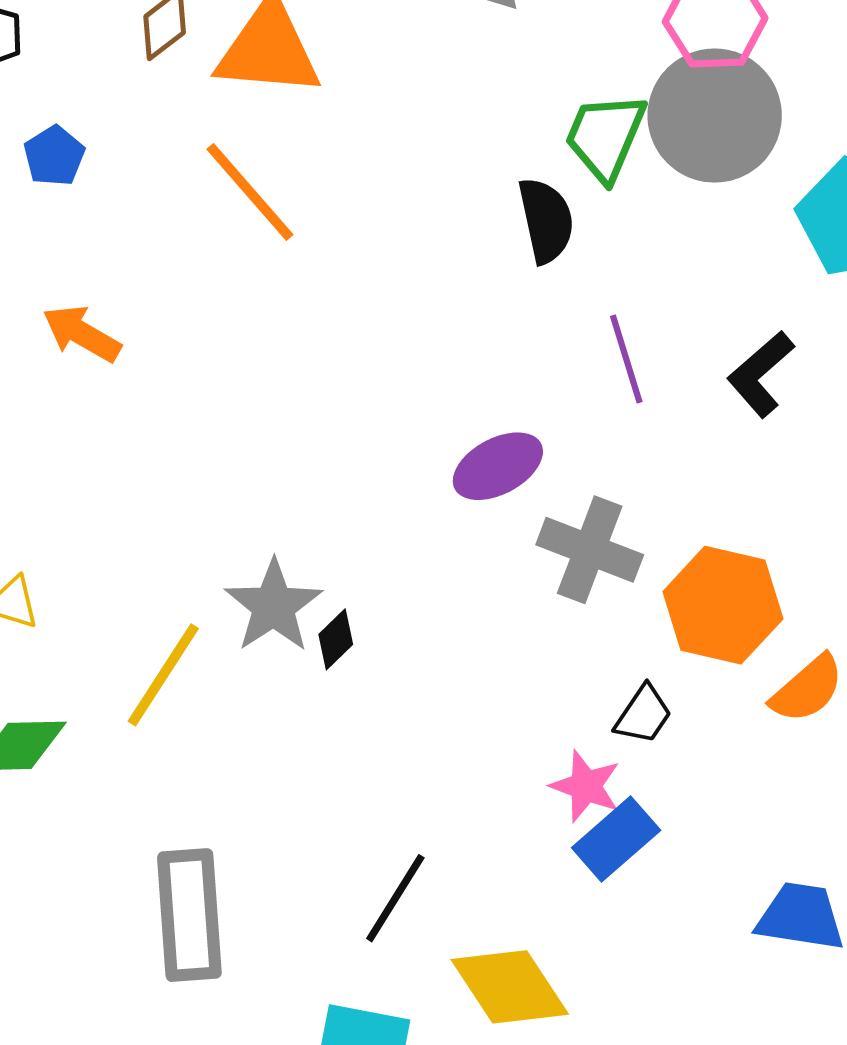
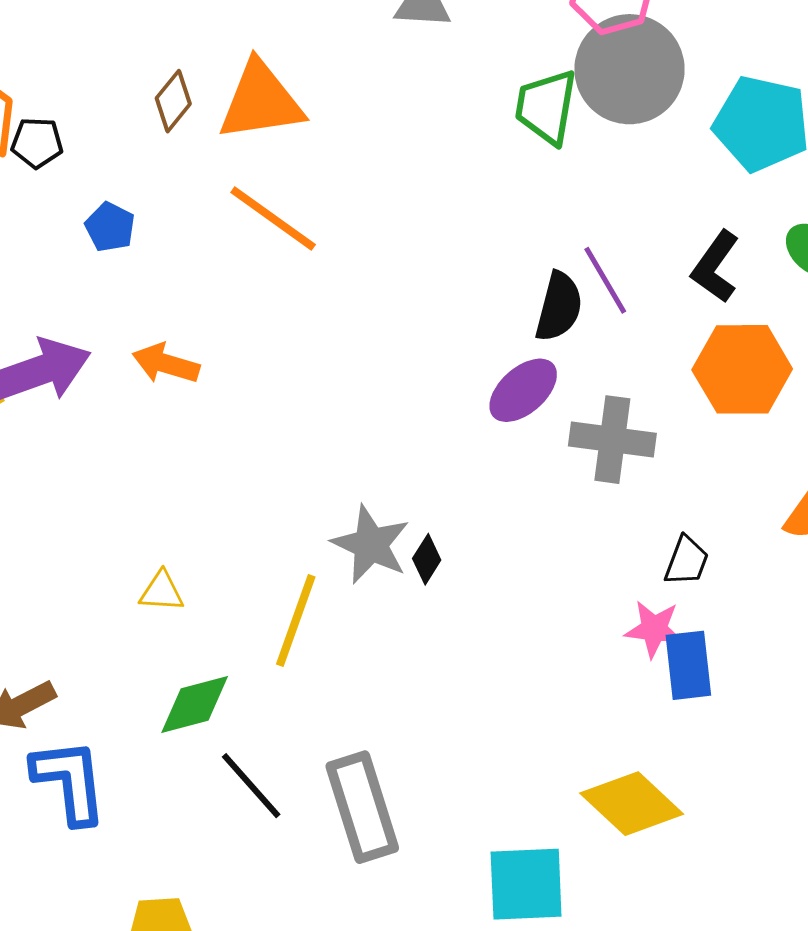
black semicircle: (546, 220) -> (559, 307), moved, turned 40
orange hexagon: (723, 605) -> (742, 369), moved
blue rectangle: (616, 839) -> (688, 665), turned -42
black line: (395, 898) -> (251, 786), moved, turned -60

